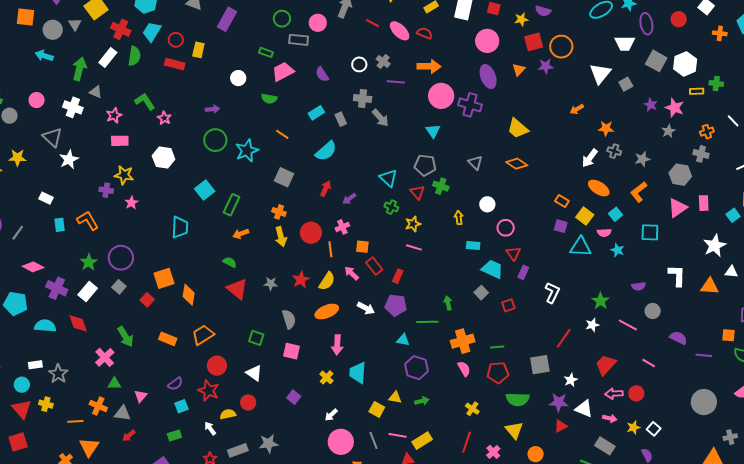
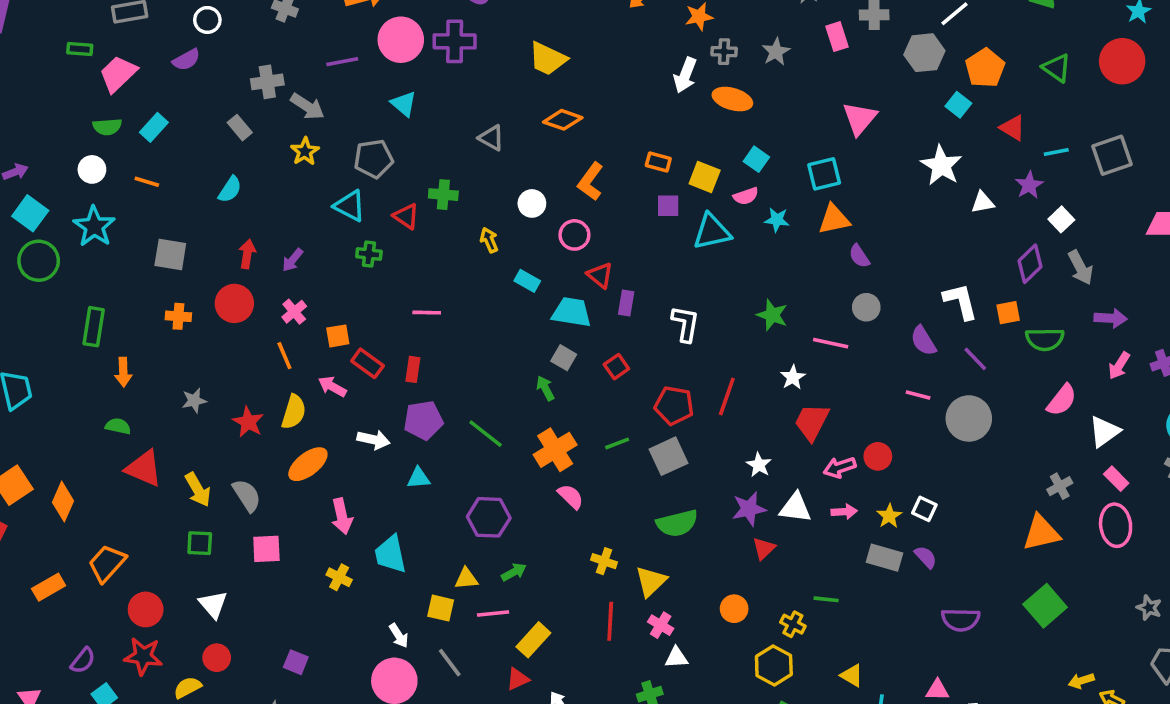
white circle: (359, 64) -> (207, 20), moved
purple semicircle: (322, 74) -> (186, 60), turned -70
white circle: (238, 78) -> (92, 169), moved
purple line: (396, 82) -> (342, 62), moved
cyan rectangle: (316, 113) -> (154, 127), moved
green circle: (215, 140) -> (39, 261), moved
cyan semicircle: (326, 151) -> (230, 189), size x0.7
gray pentagon: (425, 165) -> (374, 159), moved
gray hexagon: (680, 175) -> (924, 53), moved
orange ellipse: (599, 188) -> (732, 99), moved
cyan square: (205, 190) -> (30, 213), moved
orange L-shape: (639, 192) -> (591, 181), moved
pink rectangle: (704, 203) -> (837, 37), moved
yellow star: (413, 224) -> (305, 151), moved
red circle: (311, 233) -> (234, 303), moved
orange arrow: (241, 234) -> (123, 372), turned -56
yellow arrow: (281, 237) -> (198, 490), moved
cyan rectangle: (473, 245) -> (527, 281), turned 40
white L-shape: (677, 276) -> (960, 301), moved
gray star: (271, 284) -> (194, 401), moved
purple semicircle: (639, 286) -> (859, 256), moved, turned 80
orange triangle: (710, 286) -> (834, 219), moved
orange diamond: (189, 295) -> (63, 502), turned 30
green arrow: (448, 303) -> (545, 388), moved
green line: (427, 322) -> (486, 434), turned 55
white star: (592, 325) -> (793, 377), moved
purple semicircle: (678, 338) -> (923, 341), turned -132
orange rectangle: (168, 339) -> (49, 587), turned -36
cyan triangle: (403, 340) -> (418, 478), moved
purple line: (704, 355) -> (975, 359), turned 56
pink line: (649, 363) -> (918, 395), moved
gray square: (540, 365) -> (668, 456), moved
white triangle: (254, 373) -> (213, 604), turned 30
red pentagon: (498, 373) -> (674, 405), moved, turned 30
purple square: (294, 397) -> (296, 662), moved
gray circle: (704, 402) -> (969, 418), moved
white arrow: (331, 415) -> (399, 636), moved, turned -64
yellow triangle: (514, 430) -> (651, 581), moved, turned 42
pink line: (398, 435) -> (493, 614), moved
gray rectangle: (605, 446) -> (885, 558), moved

